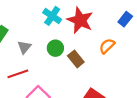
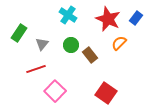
red star: (80, 20) -> (108, 19), moved

